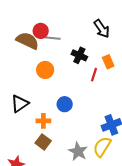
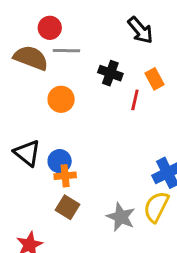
red circle: (41, 31) -> (50, 28), moved
black triangle: (20, 104) -> (27, 153), turned -42
blue circle: (65, 104) -> (60, 161), moved

